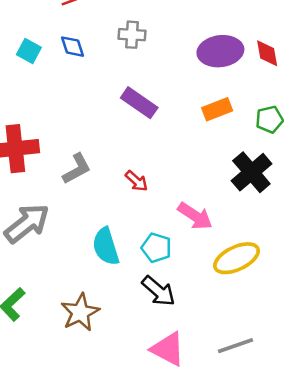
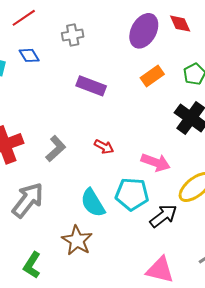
purple ellipse: (220, 51) -> (144, 31), turned -40
cyan pentagon: (156, 248) -> (132, 194), size x1.4
black arrow: (158, 291) -> (163, 216), moved, turned -64
brown star: (80, 312) -> (77, 240), moved

